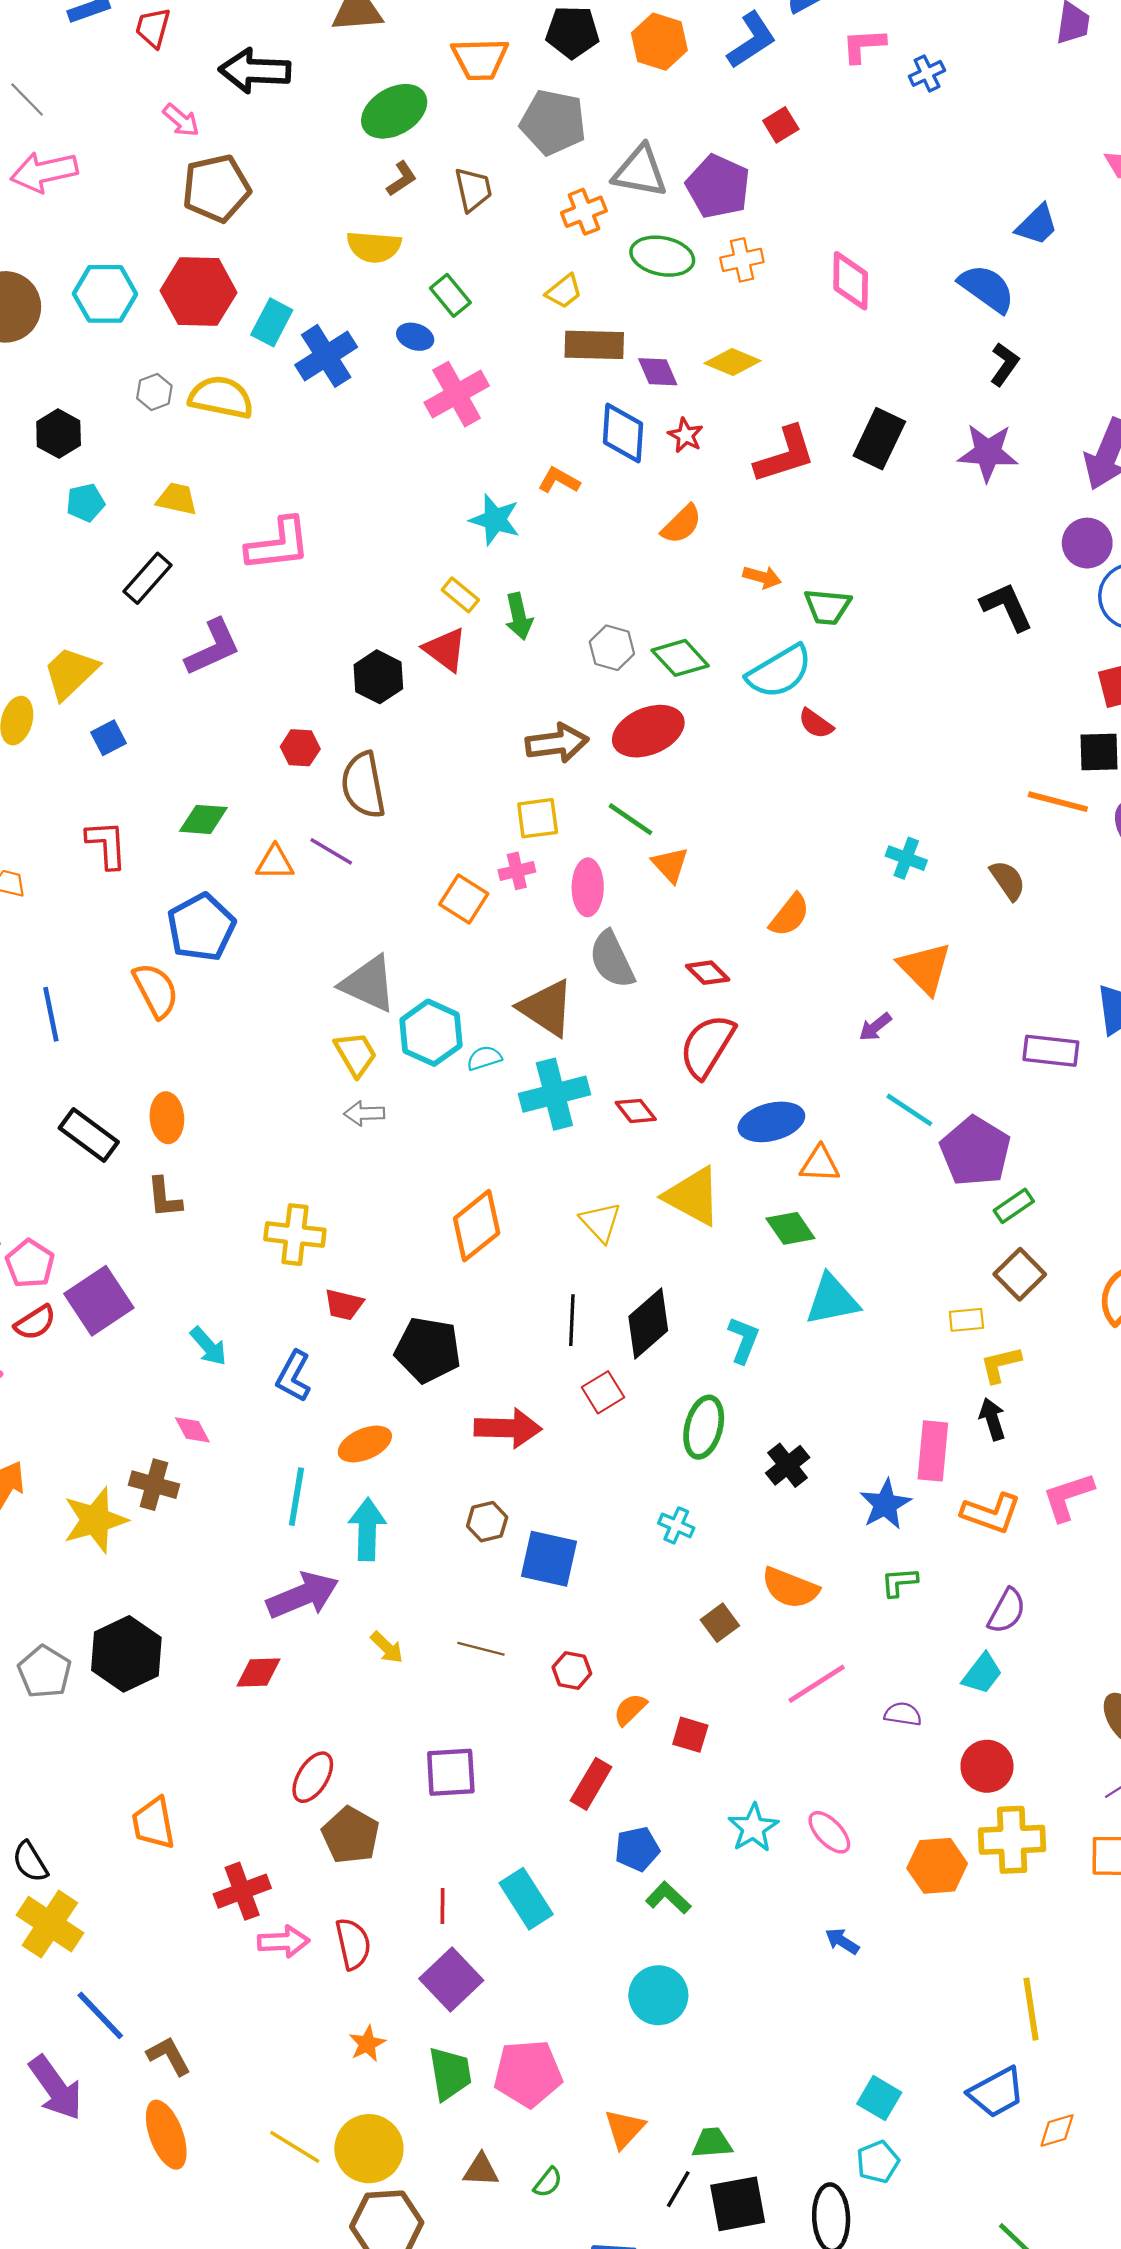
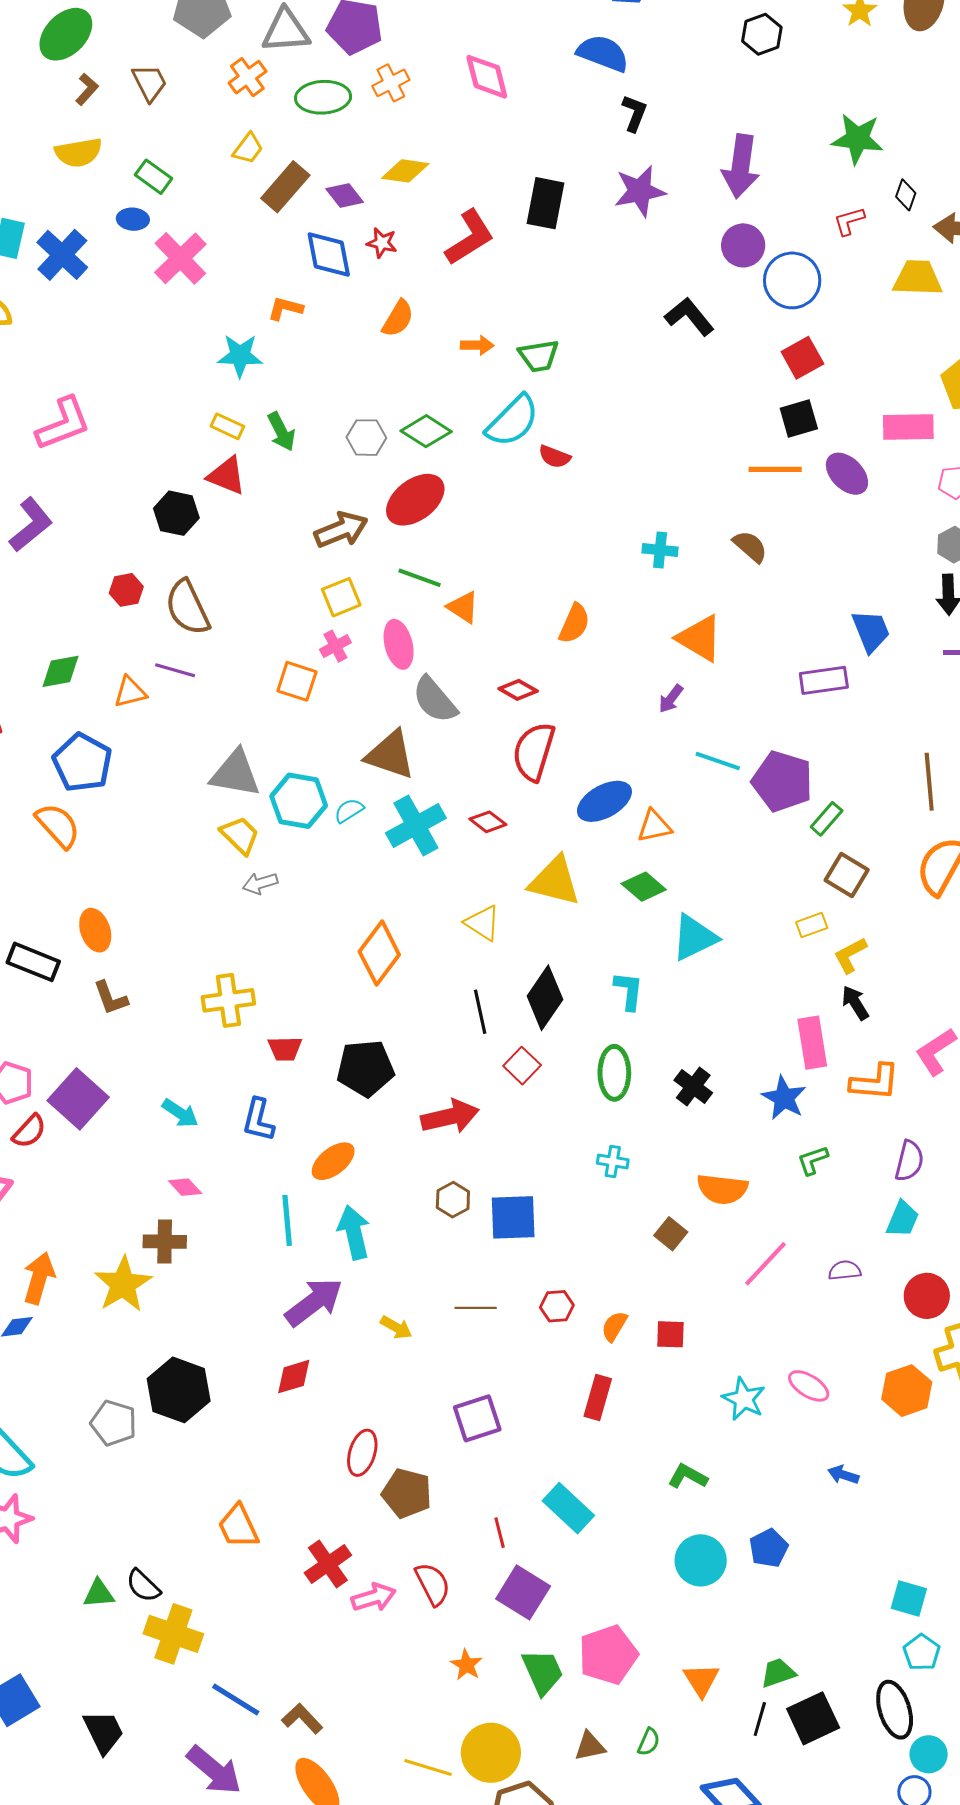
brown rectangle: (594, 345) -> (285, 187), turned -36
blue pentagon: (637, 1849) -> (769, 1548), moved

